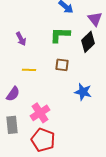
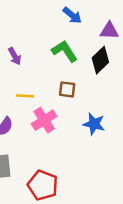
purple triangle: (95, 19) -> (109, 31), turned -49
green L-shape: (60, 35) -> (65, 51), turned 55
pink cross: (40, 113) -> (44, 120), moved

